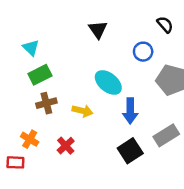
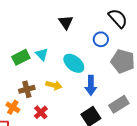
black semicircle: (165, 24) -> (118, 18), size x1.5
cyan triangle: (31, 48) -> (42, 54), moved
brown cross: (46, 103) -> (27, 89), moved

